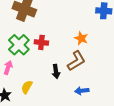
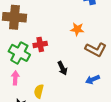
brown L-shape: (76, 61) -> (96, 50), moved, turned 75

